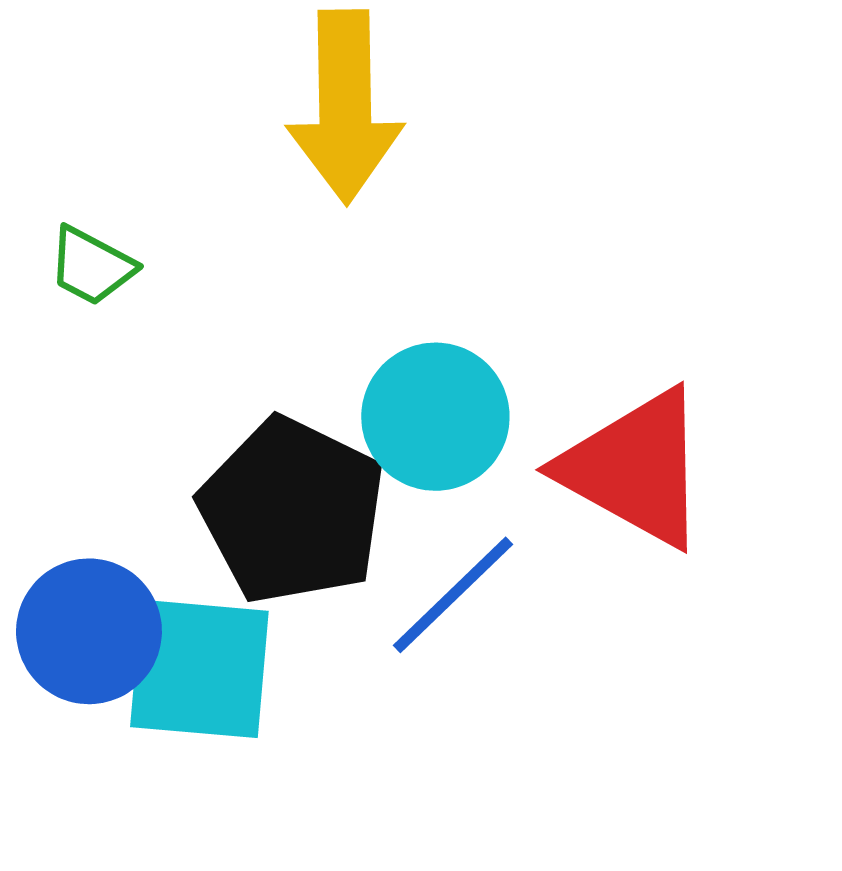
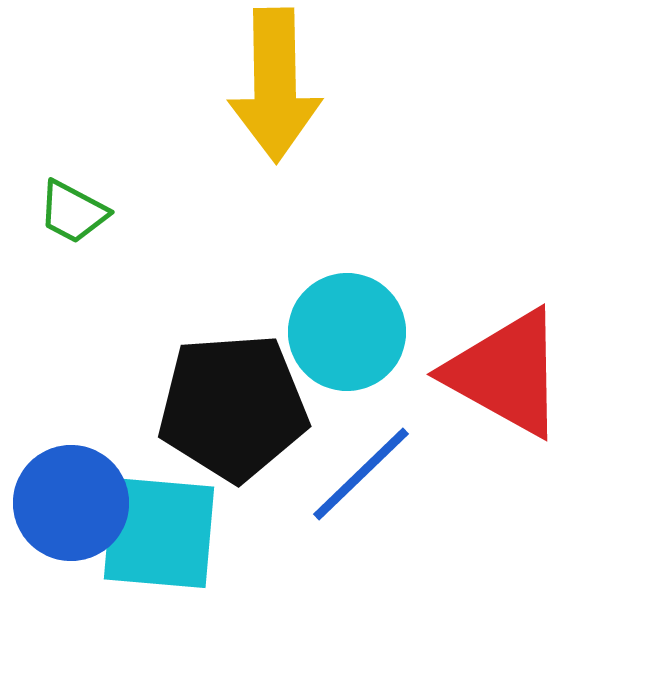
black pentagon: (292, 511) -> (233, 407), turned -30

